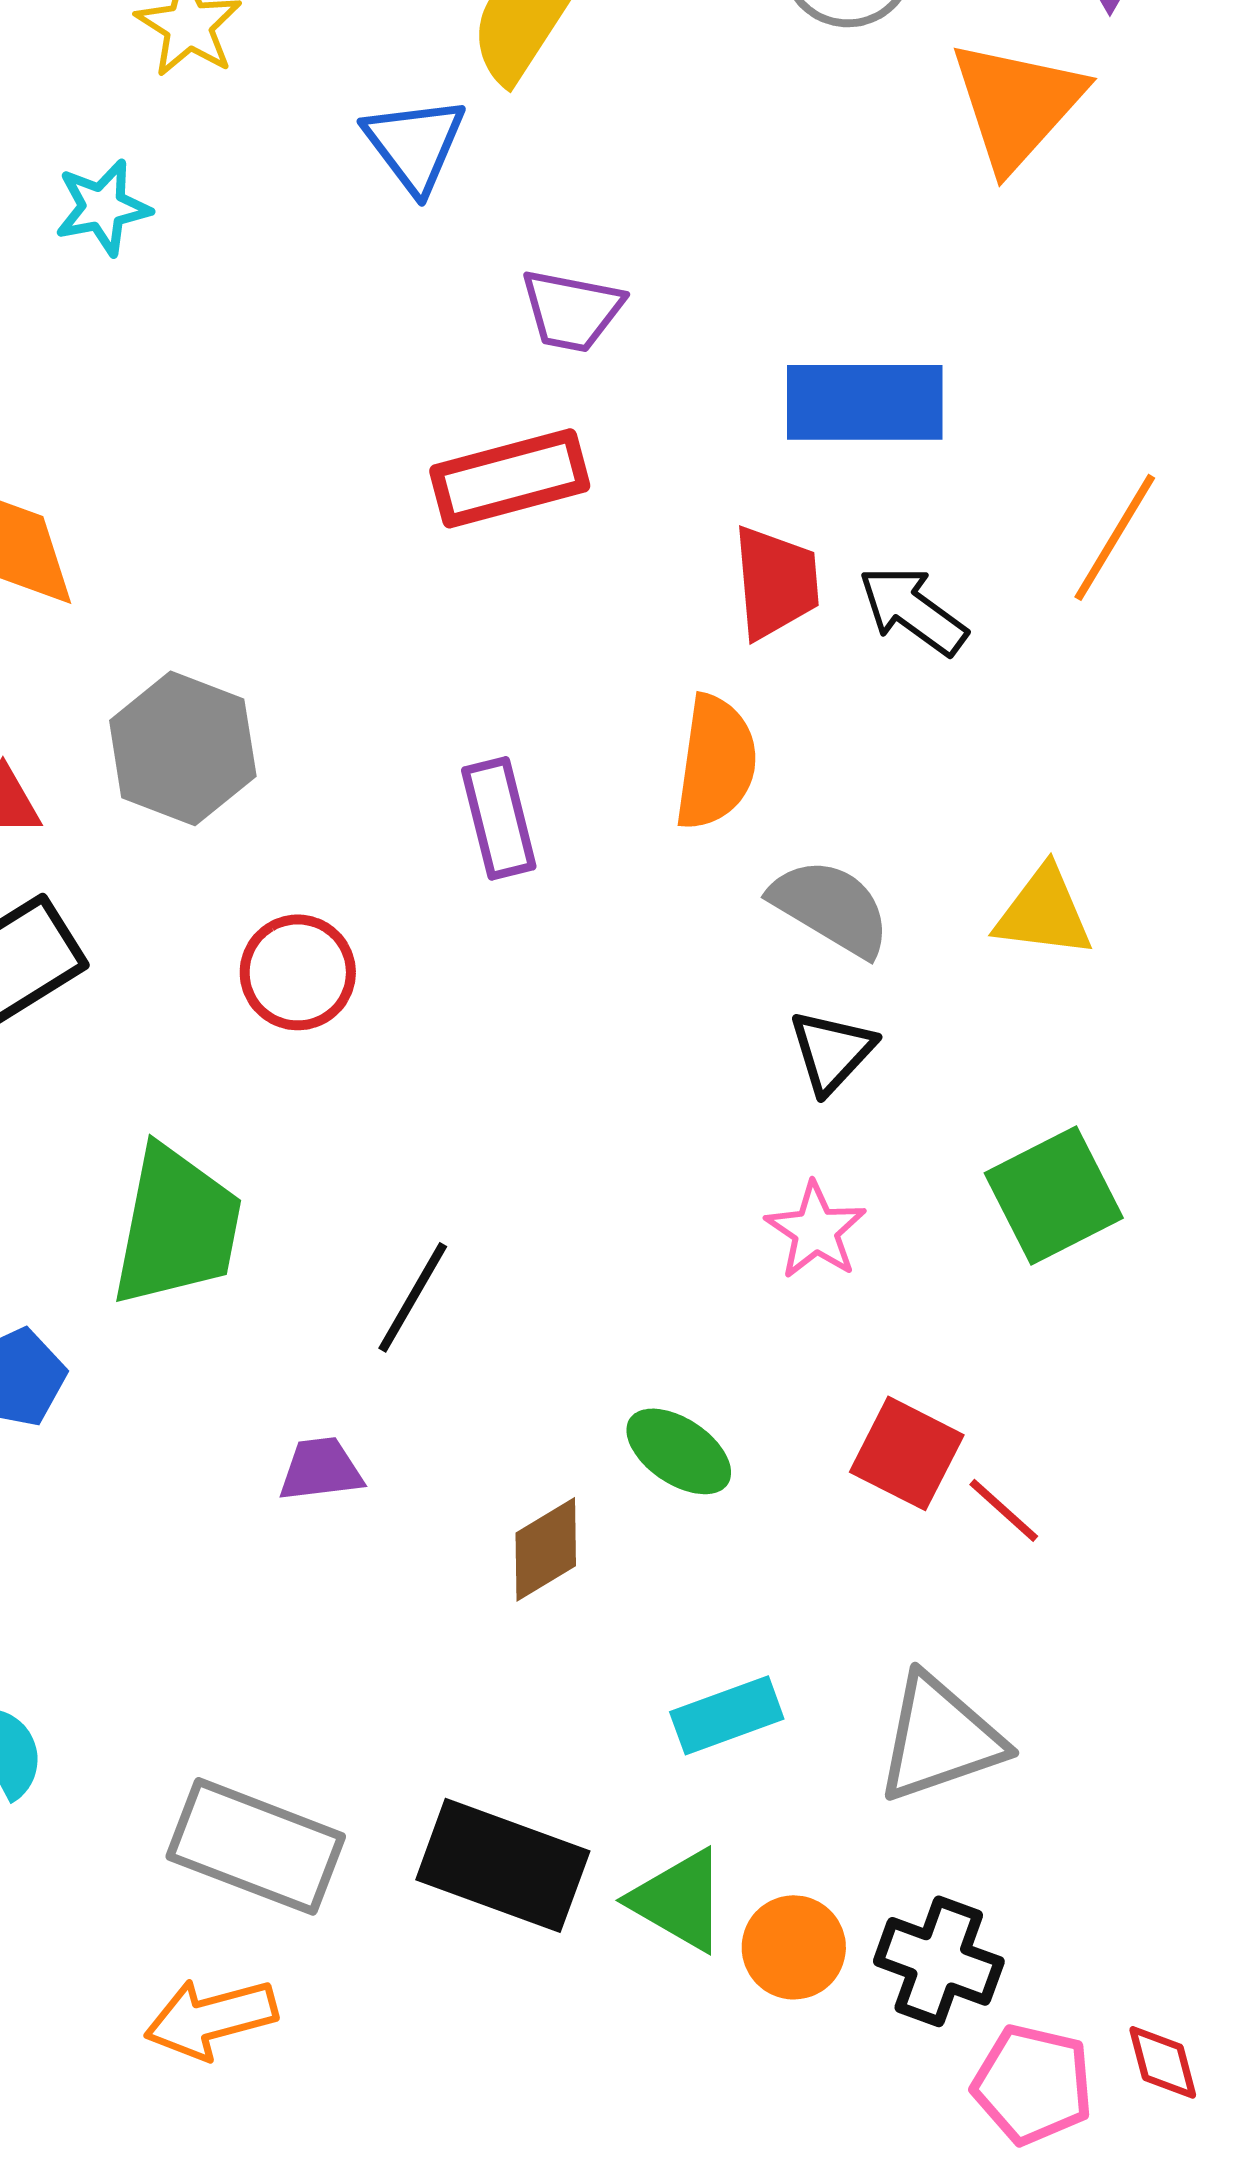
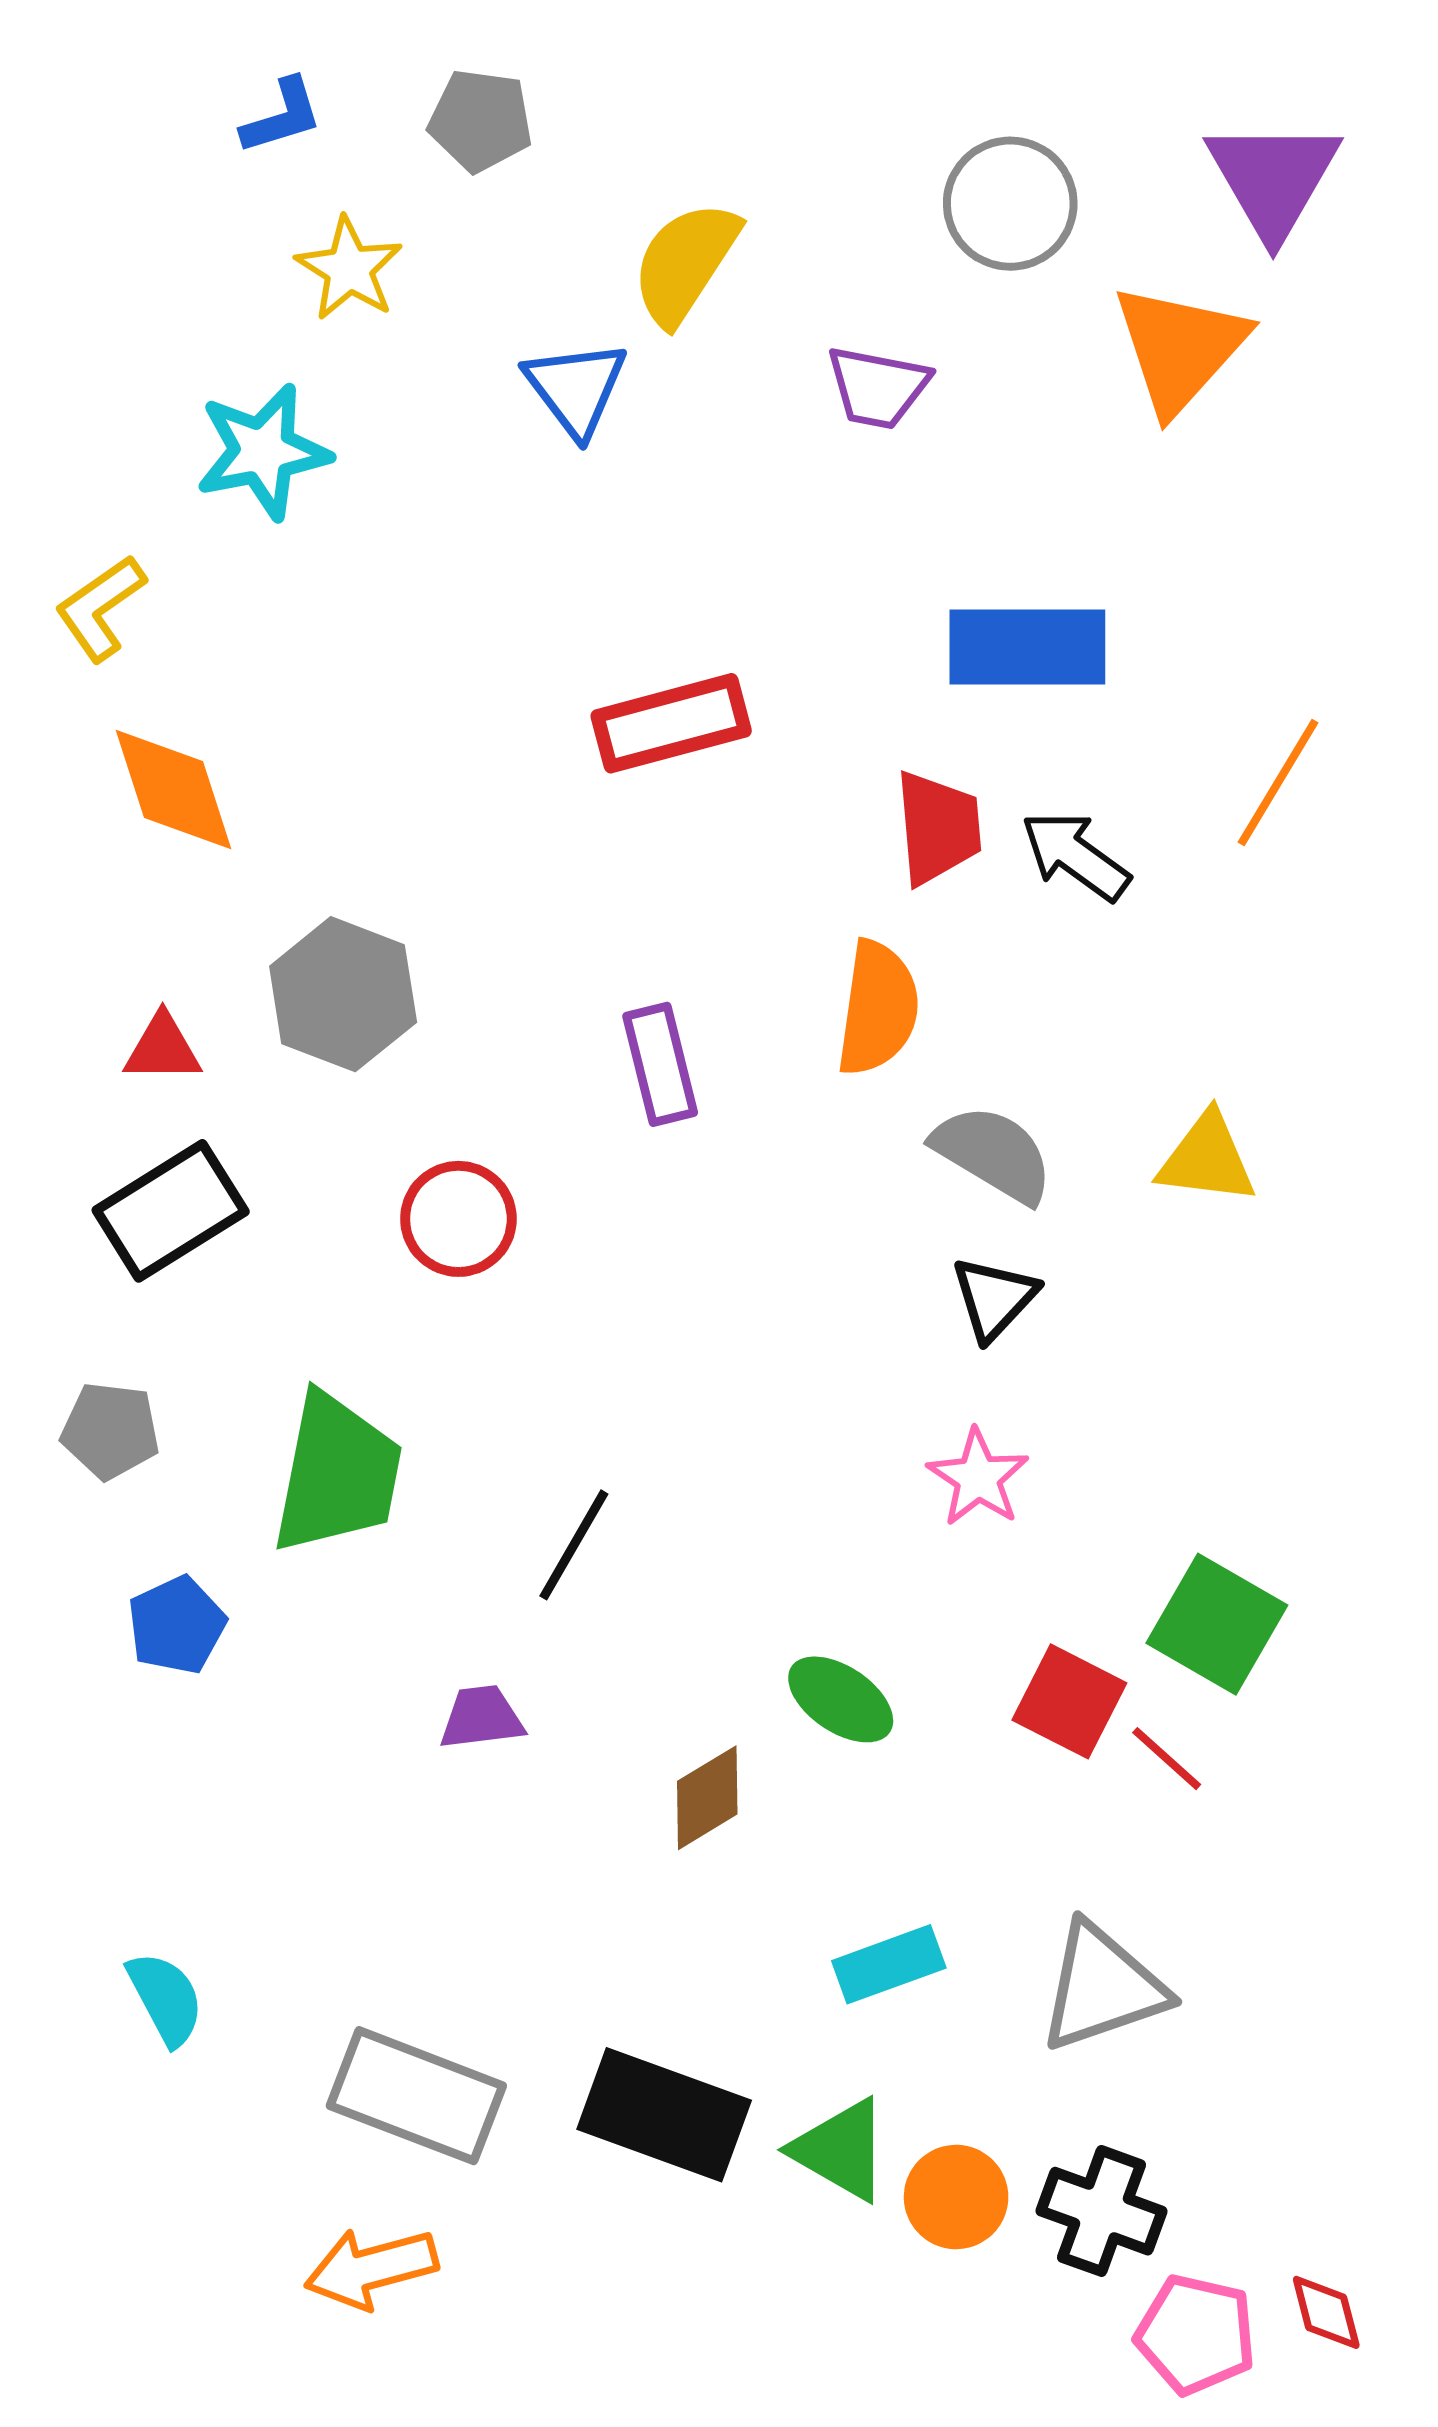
cyan star: (103, 207) -> (263, 451), size x1.4
purple trapezoid: (572, 310) -> (878, 387), moved
green square: (1054, 1195) -> (1217, 1624), moved, turned -33

